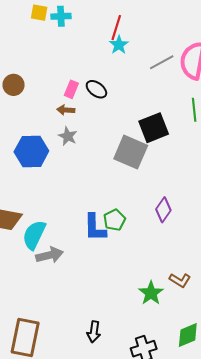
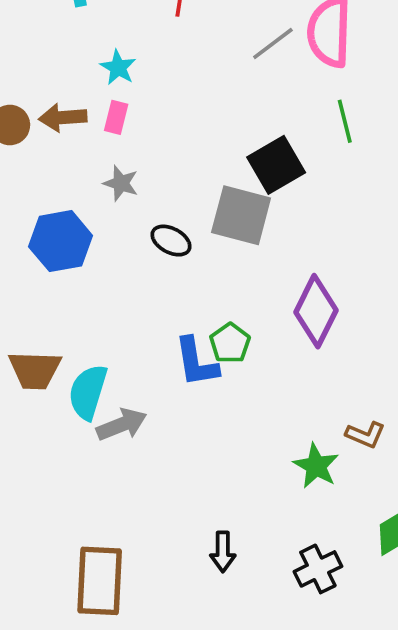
cyan star: (119, 45) -> (118, 68), moved
black ellipse: (96, 89) -> (171, 241), moved
brown arrow: (66, 110) -> (63, 118), moved, size x1.4
gray star: (68, 136) -> (121, 183), moved
purple diamond: (163, 210) -> (316, 311), size x1.5

